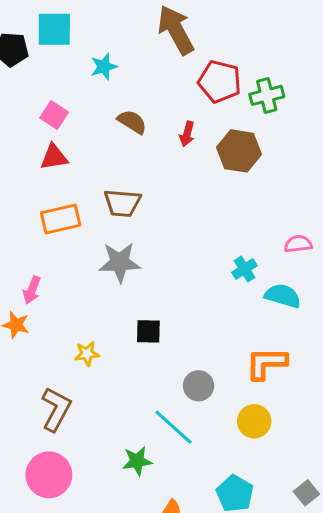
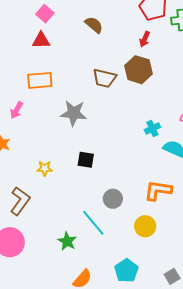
red arrow: (187, 134) -> (145, 39), moved
brown hexagon: (239, 151) -> (138, 70), moved
brown trapezoid: (122, 203) -> (104, 78), moved
pink arrow: (32, 290) -> (17, 110), moved
green star: (137, 461) -> (67, 241), turned 30

